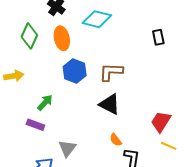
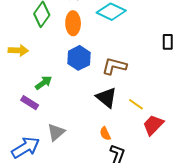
yellow line: (169, 146) -> (136, 104), moved

